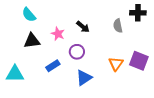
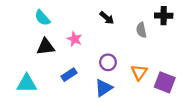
black arrow: (83, 27) -> (107, 18), moved
purple circle: (77, 52) -> (108, 62), moved
purple square: (139, 61) -> (165, 82), moved

